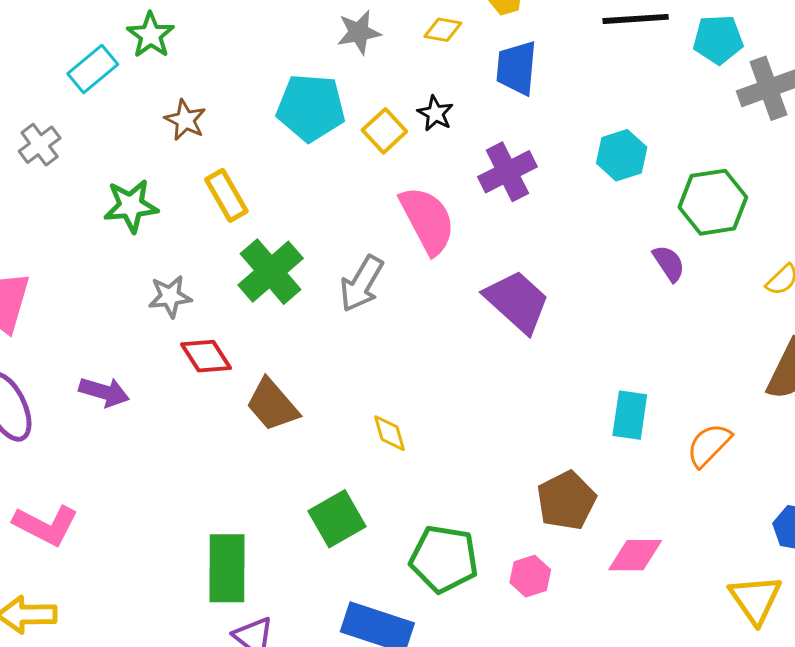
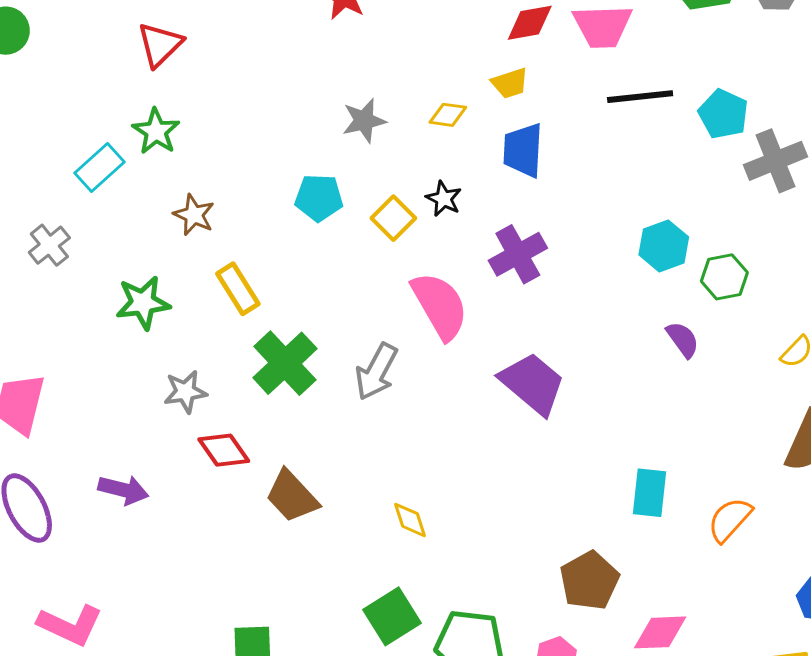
cyan pentagon: (718, 40) -> (723, 114), turned 30
cyan pentagon: (311, 108) -> (319, 198), size x0.7
cyan hexagon: (622, 155) -> (664, 246), moved
green hexagon: (713, 202) -> (724, 277), size x0.7
green square: (337, 519) -> (392, 616), moved

